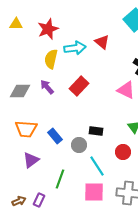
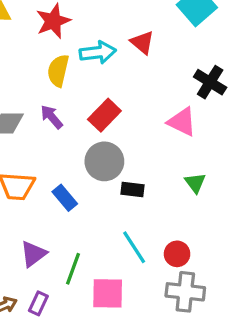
gray circle: (79, 145) -> (104, 161), moved, size x1.5
red circle: (123, 152) -> (177, 254), moved
purple triangle: (31, 160) -> (33, 254), moved
pink square: (94, 192) -> (108, 293), moved

